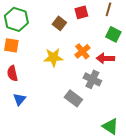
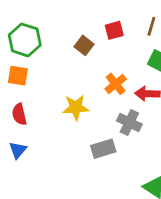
yellow star: (53, 57) -> (76, 107), moved
gray rectangle: (73, 98) -> (103, 149), turned -54
blue triangle: (19, 99) -> (18, 150), moved

